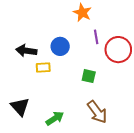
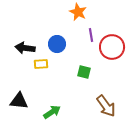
black triangle: (20, 107) -> (19, 101), turned -42
brown arrow: (97, 112) -> (106, 106), moved

